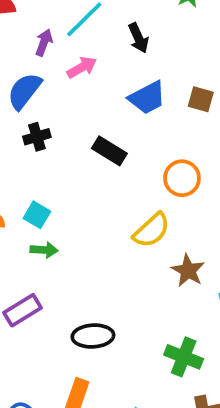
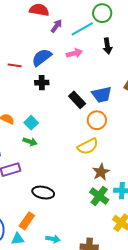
purple arrow: (44, 42) -> (56, 26), moved
blue trapezoid: (147, 98) -> (102, 95), moved
orange circle: (182, 178) -> (97, 120), moved
green cross: (184, 357) -> (99, 196), moved

